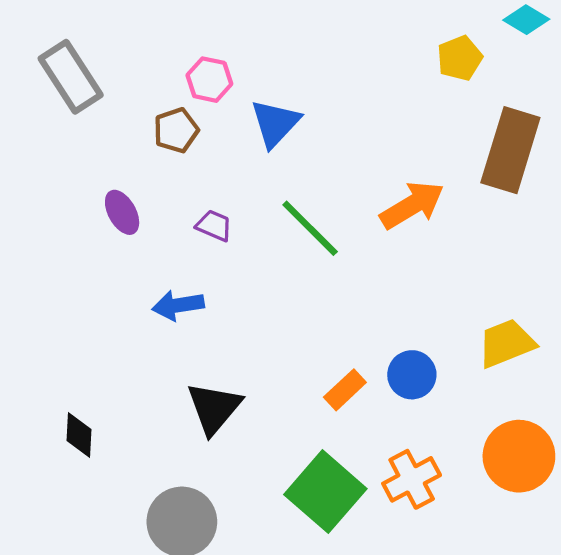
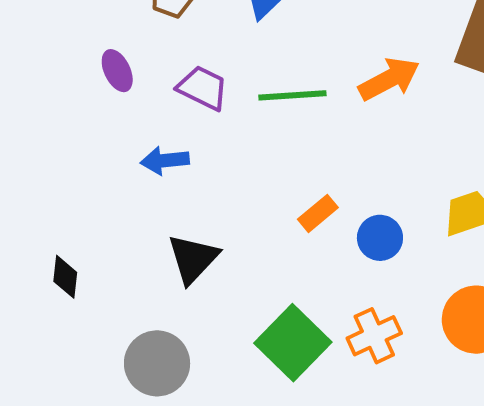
purple trapezoid: (214, 226) -> (203, 88), size x1.5
green line: (310, 228) -> (292, 95), turned -52
orange rectangle: (345, 390) -> (318, 213), moved

